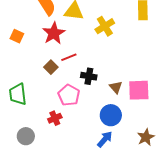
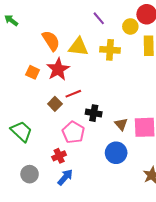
yellow cross: (105, 26) -> (110, 50), moved, turned 36
orange square: (17, 36) -> (33, 72), moved
green trapezoid: (18, 94) -> (21, 131), turned 140
blue arrow: (105, 139) -> (65, 177), moved

